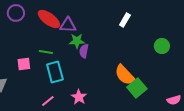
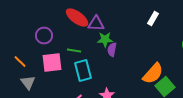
purple circle: (16, 13) -> (44, 36), moved
pink square: (24, 64) -> (52, 63), size x1.5
orange semicircle: (125, 75) -> (153, 74), turned -95

